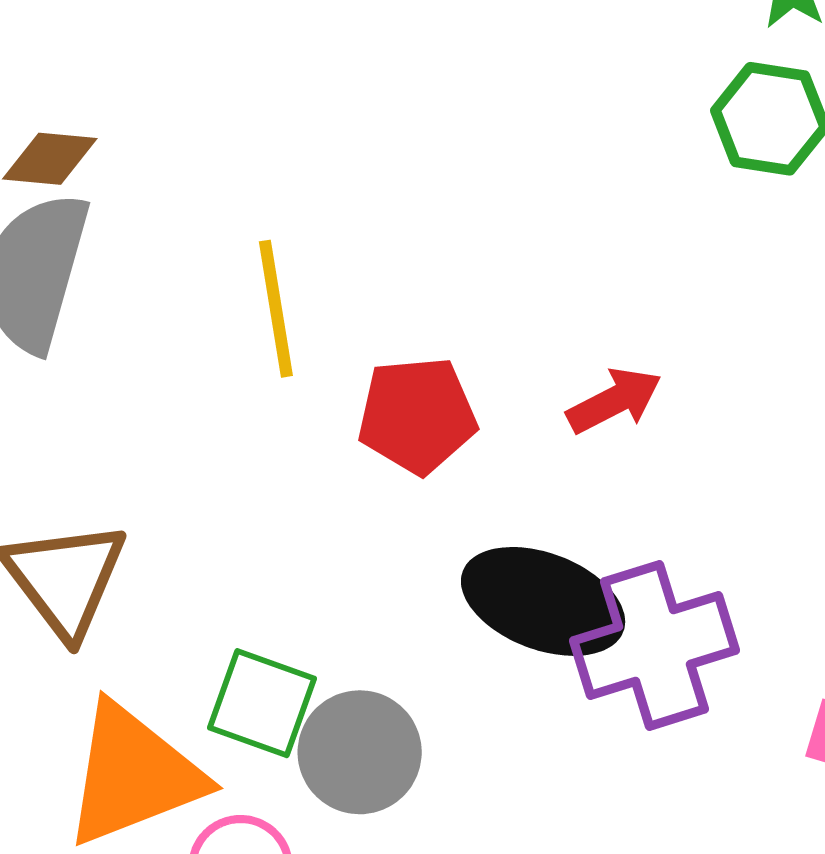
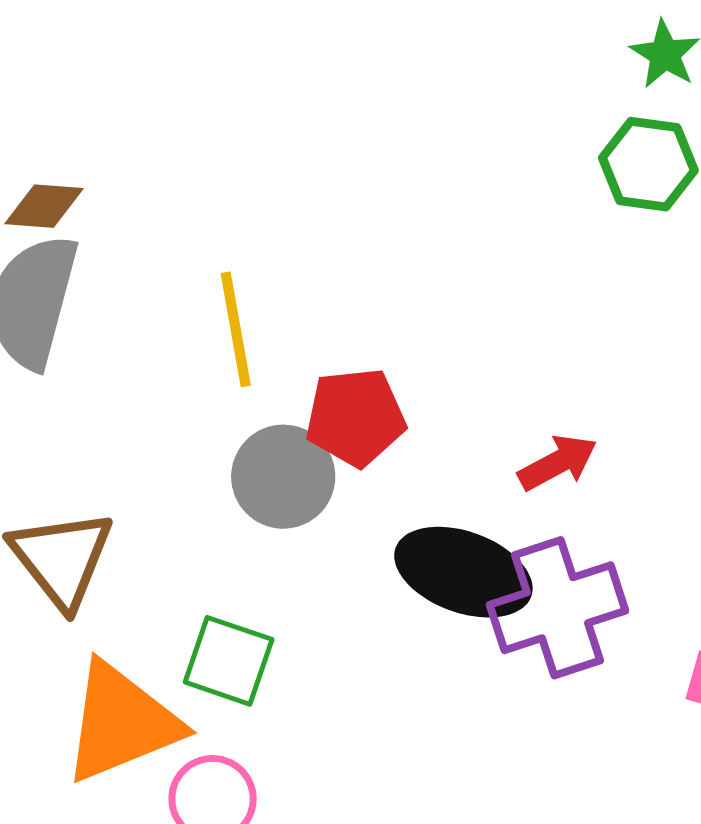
red arrow: (614, 401) -> (558, 463), moved
gray circle: (360, 752) -> (283, 477), moved

